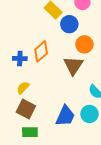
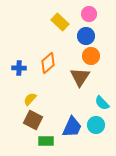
blue circle: (69, 24) -> (86, 36), moved
blue cross: (20, 58) -> (19, 68), moved
green rectangle: (30, 132) -> (46, 141), moved

